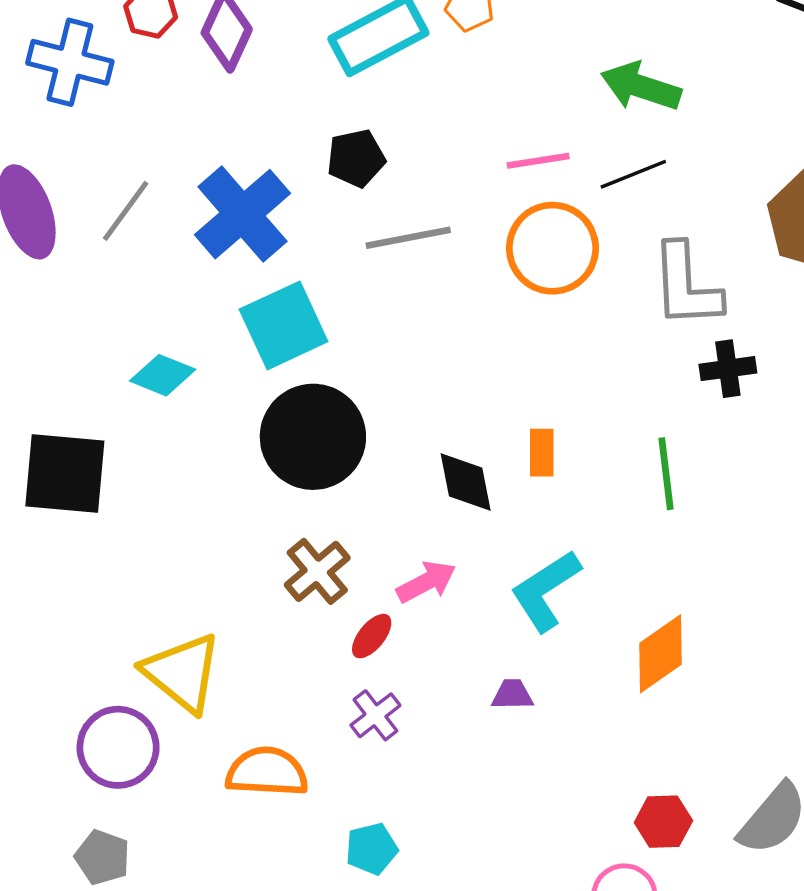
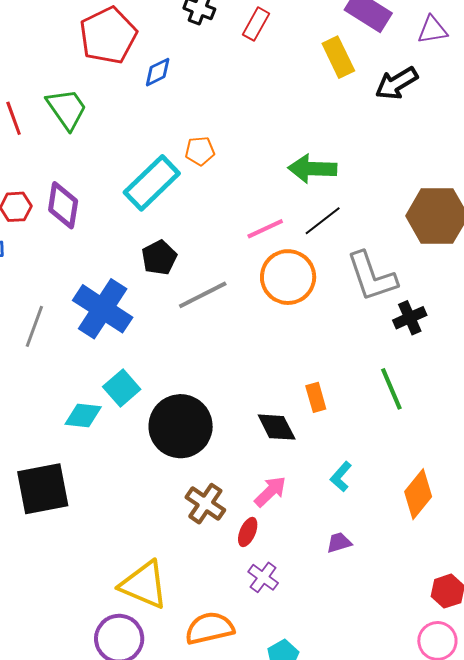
cyan square: (284, 325) -> (122, 388), moved, size x0.7
cyan L-shape: (546, 590) -> (341, 477), size x0.6

